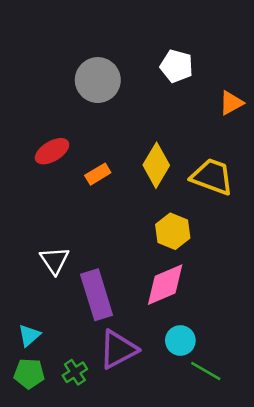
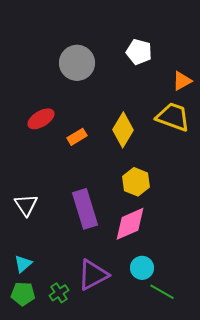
yellow trapezoid: (212, 177) -> (173, 117), moved
white triangle: (55, 260) -> (26, 205), moved
purple rectangle: (97, 295) -> (85, 209), moved

